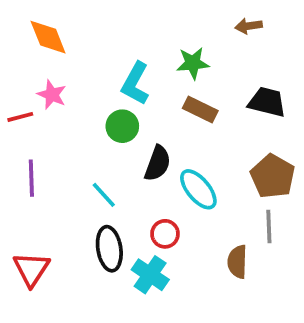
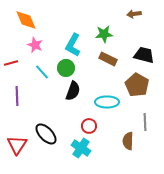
pink star: (52, 95) -> (35, 45), moved
black semicircle: (158, 163) -> (73, 91), moved
brown pentagon: (273, 176) -> (137, 85), moved
cyan ellipse: (198, 189) -> (107, 102), turned -50
cyan line: (104, 195) -> (42, 72), moved
black ellipse: (109, 249) -> (46, 134), moved, turned -35

